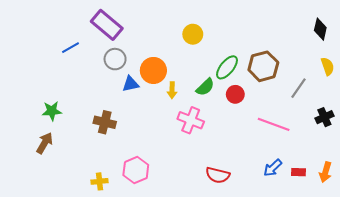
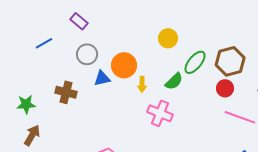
purple rectangle: (107, 25) -> (79, 21), size x0.6
yellow circle: (193, 34) -> (168, 38), moved
red circle: (235, 94) -> (225, 88), moved
brown cross: (105, 122) -> (66, 92), moved
brown arrow: (45, 143) -> (32, 135), moved

